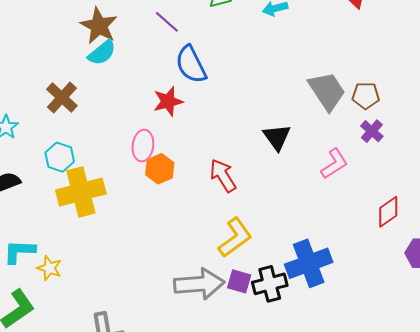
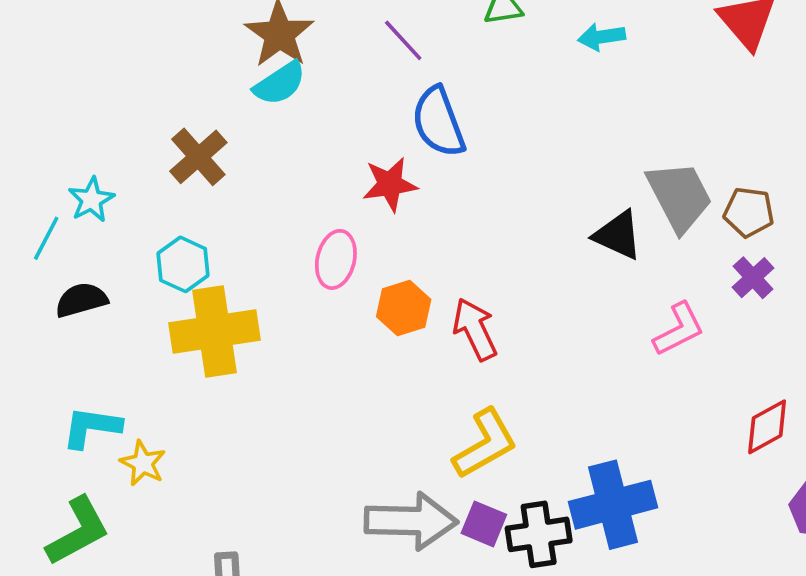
black triangle: (277, 137) -> (618, 235), moved, turned -36
orange hexagon: (160, 169) -> (404, 308), moved

